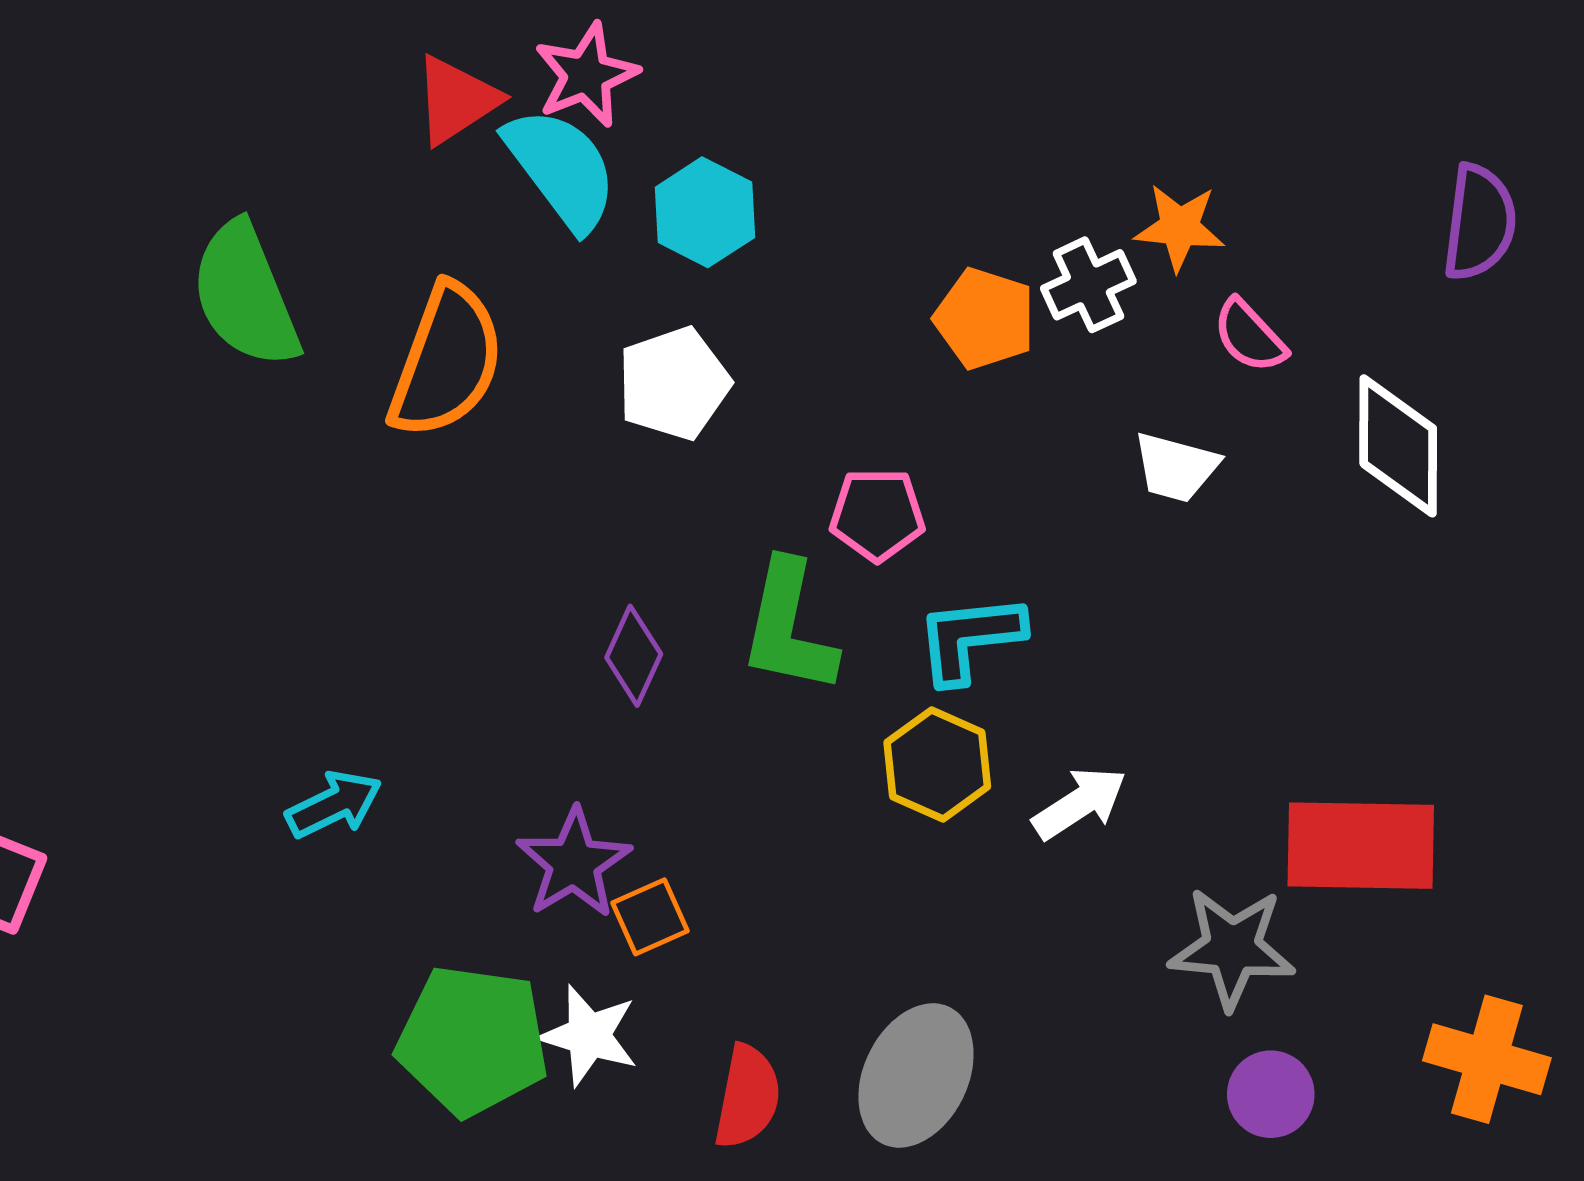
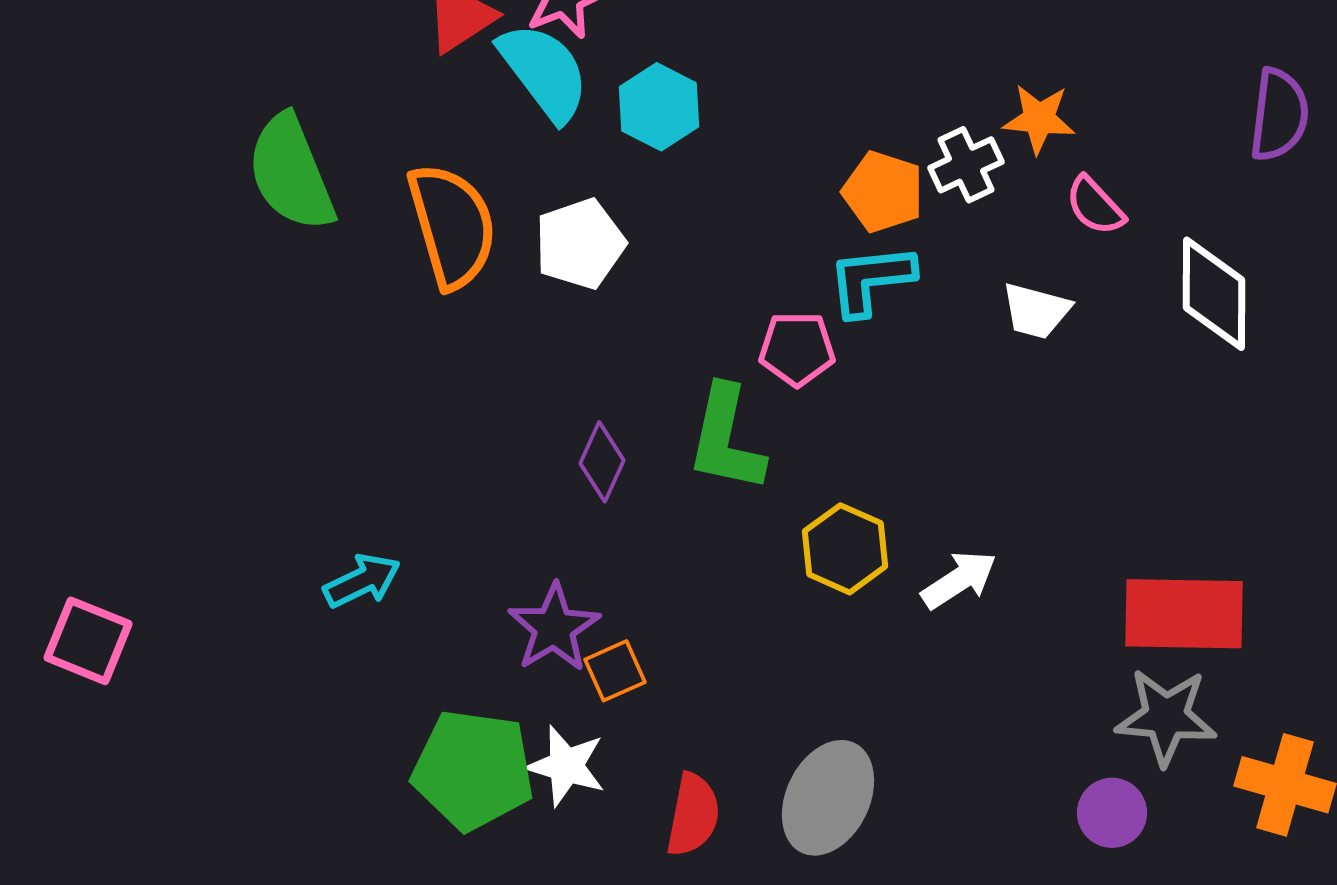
orange semicircle: (446, 361) -> (452, 226), turned -36
white pentagon: (674, 383) -> (580, 244), moved
cyan L-shape: (970, 638) -> (871, 280), moved
gray star: (1232, 948) -> (1166, 717), moved

